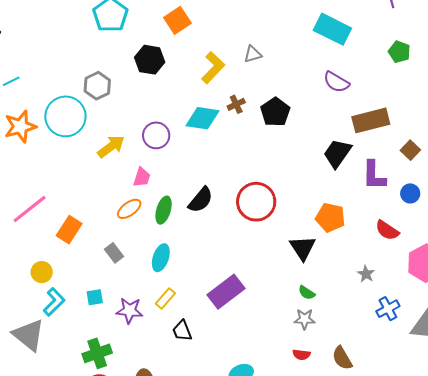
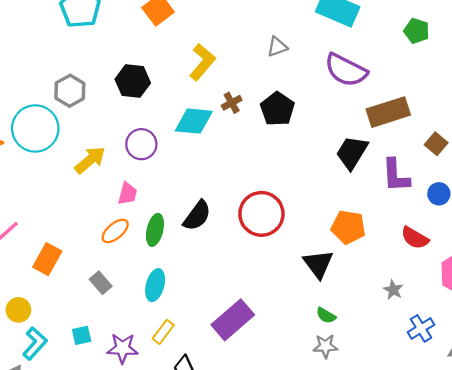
gray triangle: (253, 54) -> (277, 47), moved
black hexagon: (150, 60) -> (133, 81), moved
purple semicircle: (336, 82) -> (346, 70), size x1.4

